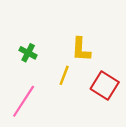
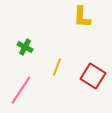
yellow L-shape: (81, 49) -> (82, 17), moved

